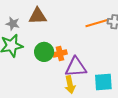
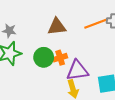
brown triangle: (38, 16) -> (57, 27), moved

